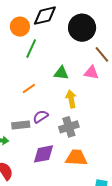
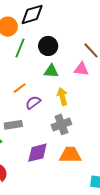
black circle: (82, 28) -> (48, 46), moved, size x0.7
purple semicircle: (41, 117) -> (33, 102), moved

